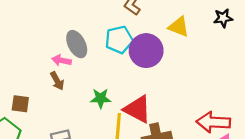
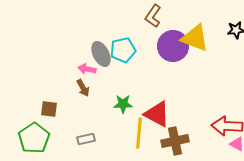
yellow triangle: (179, 27) -> (195, 38), size x1.4
cyan pentagon: (119, 40) -> (123, 50), moved
purple circle: (146, 51) -> (173, 46), moved

